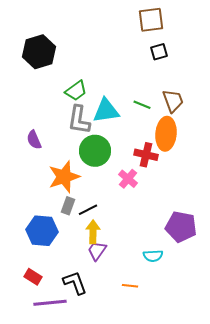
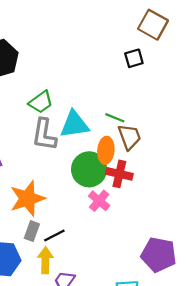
brown square: (151, 20) -> (153, 25), moved, turned 36
brown trapezoid: (173, 101) -> (129, 137), moved
orange ellipse: (166, 134) -> (106, 150), moved, size x0.7
green circle: (95, 151) -> (89, 169), moved
yellow arrow: (93, 232) -> (45, 260), moved

